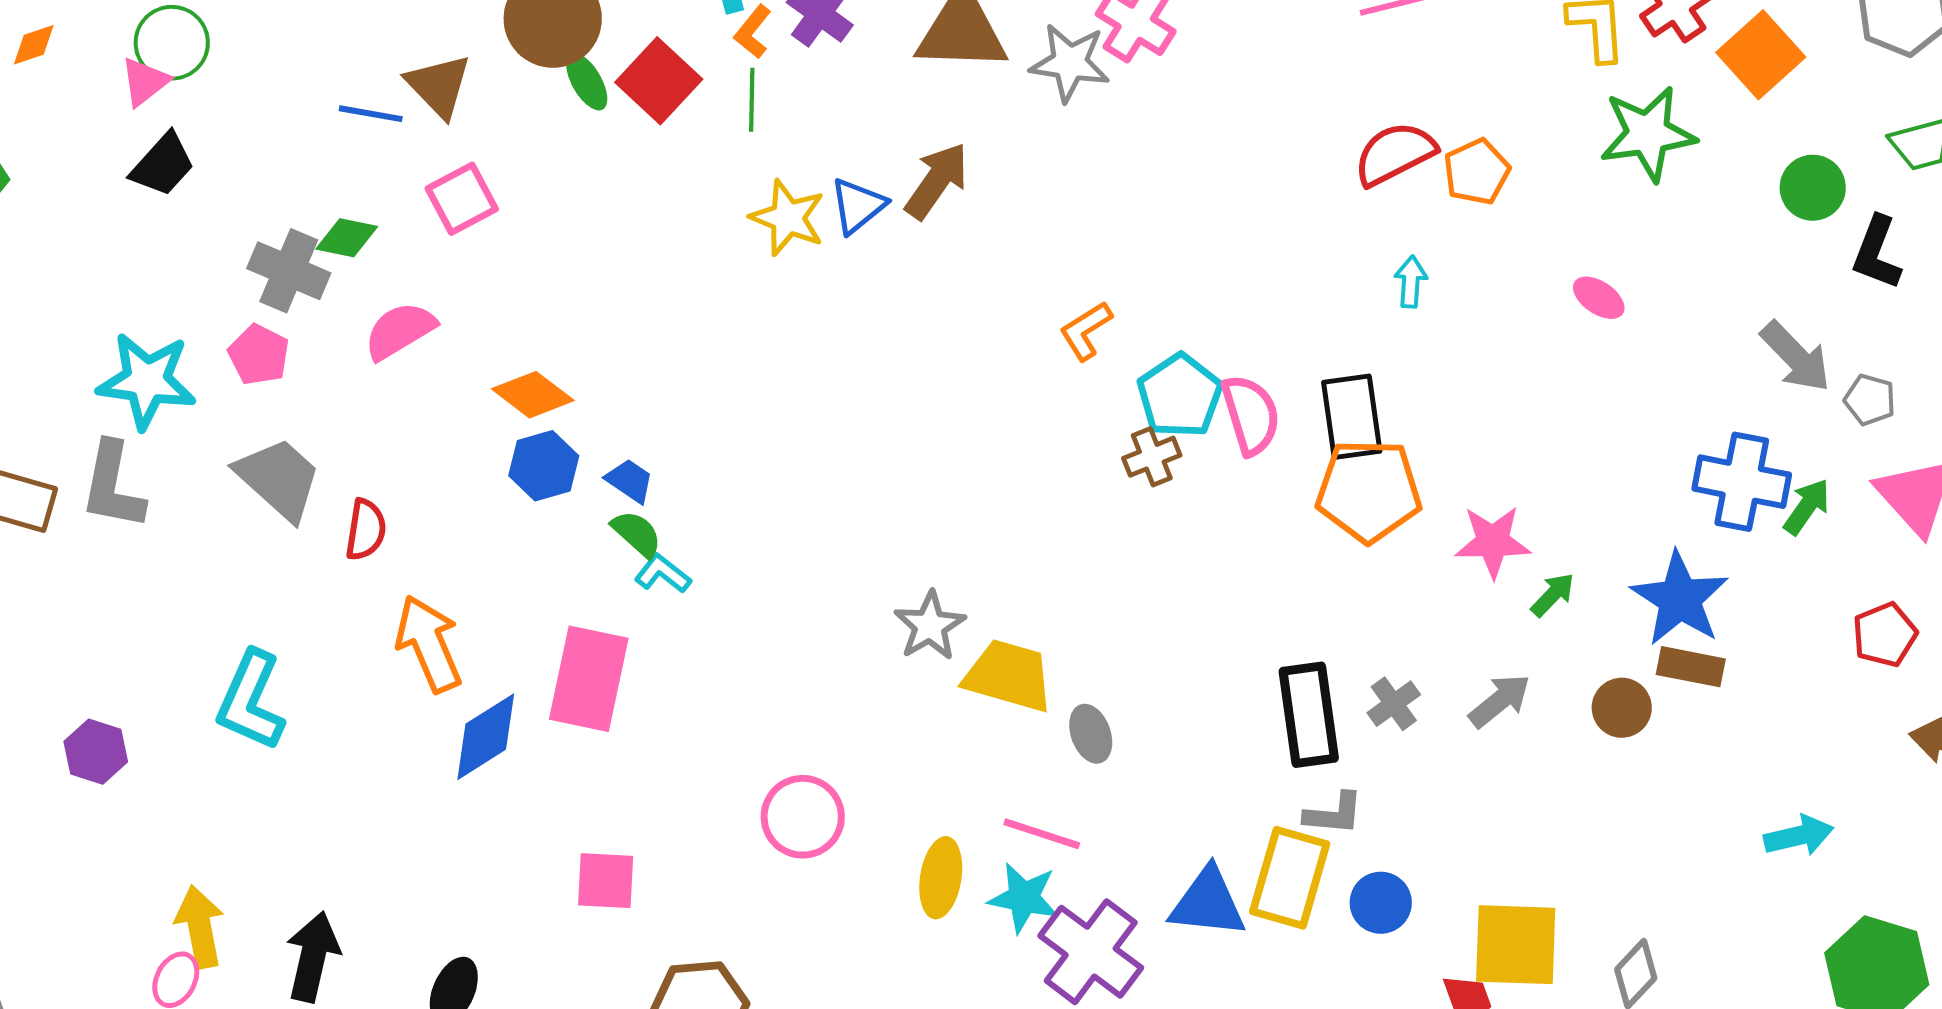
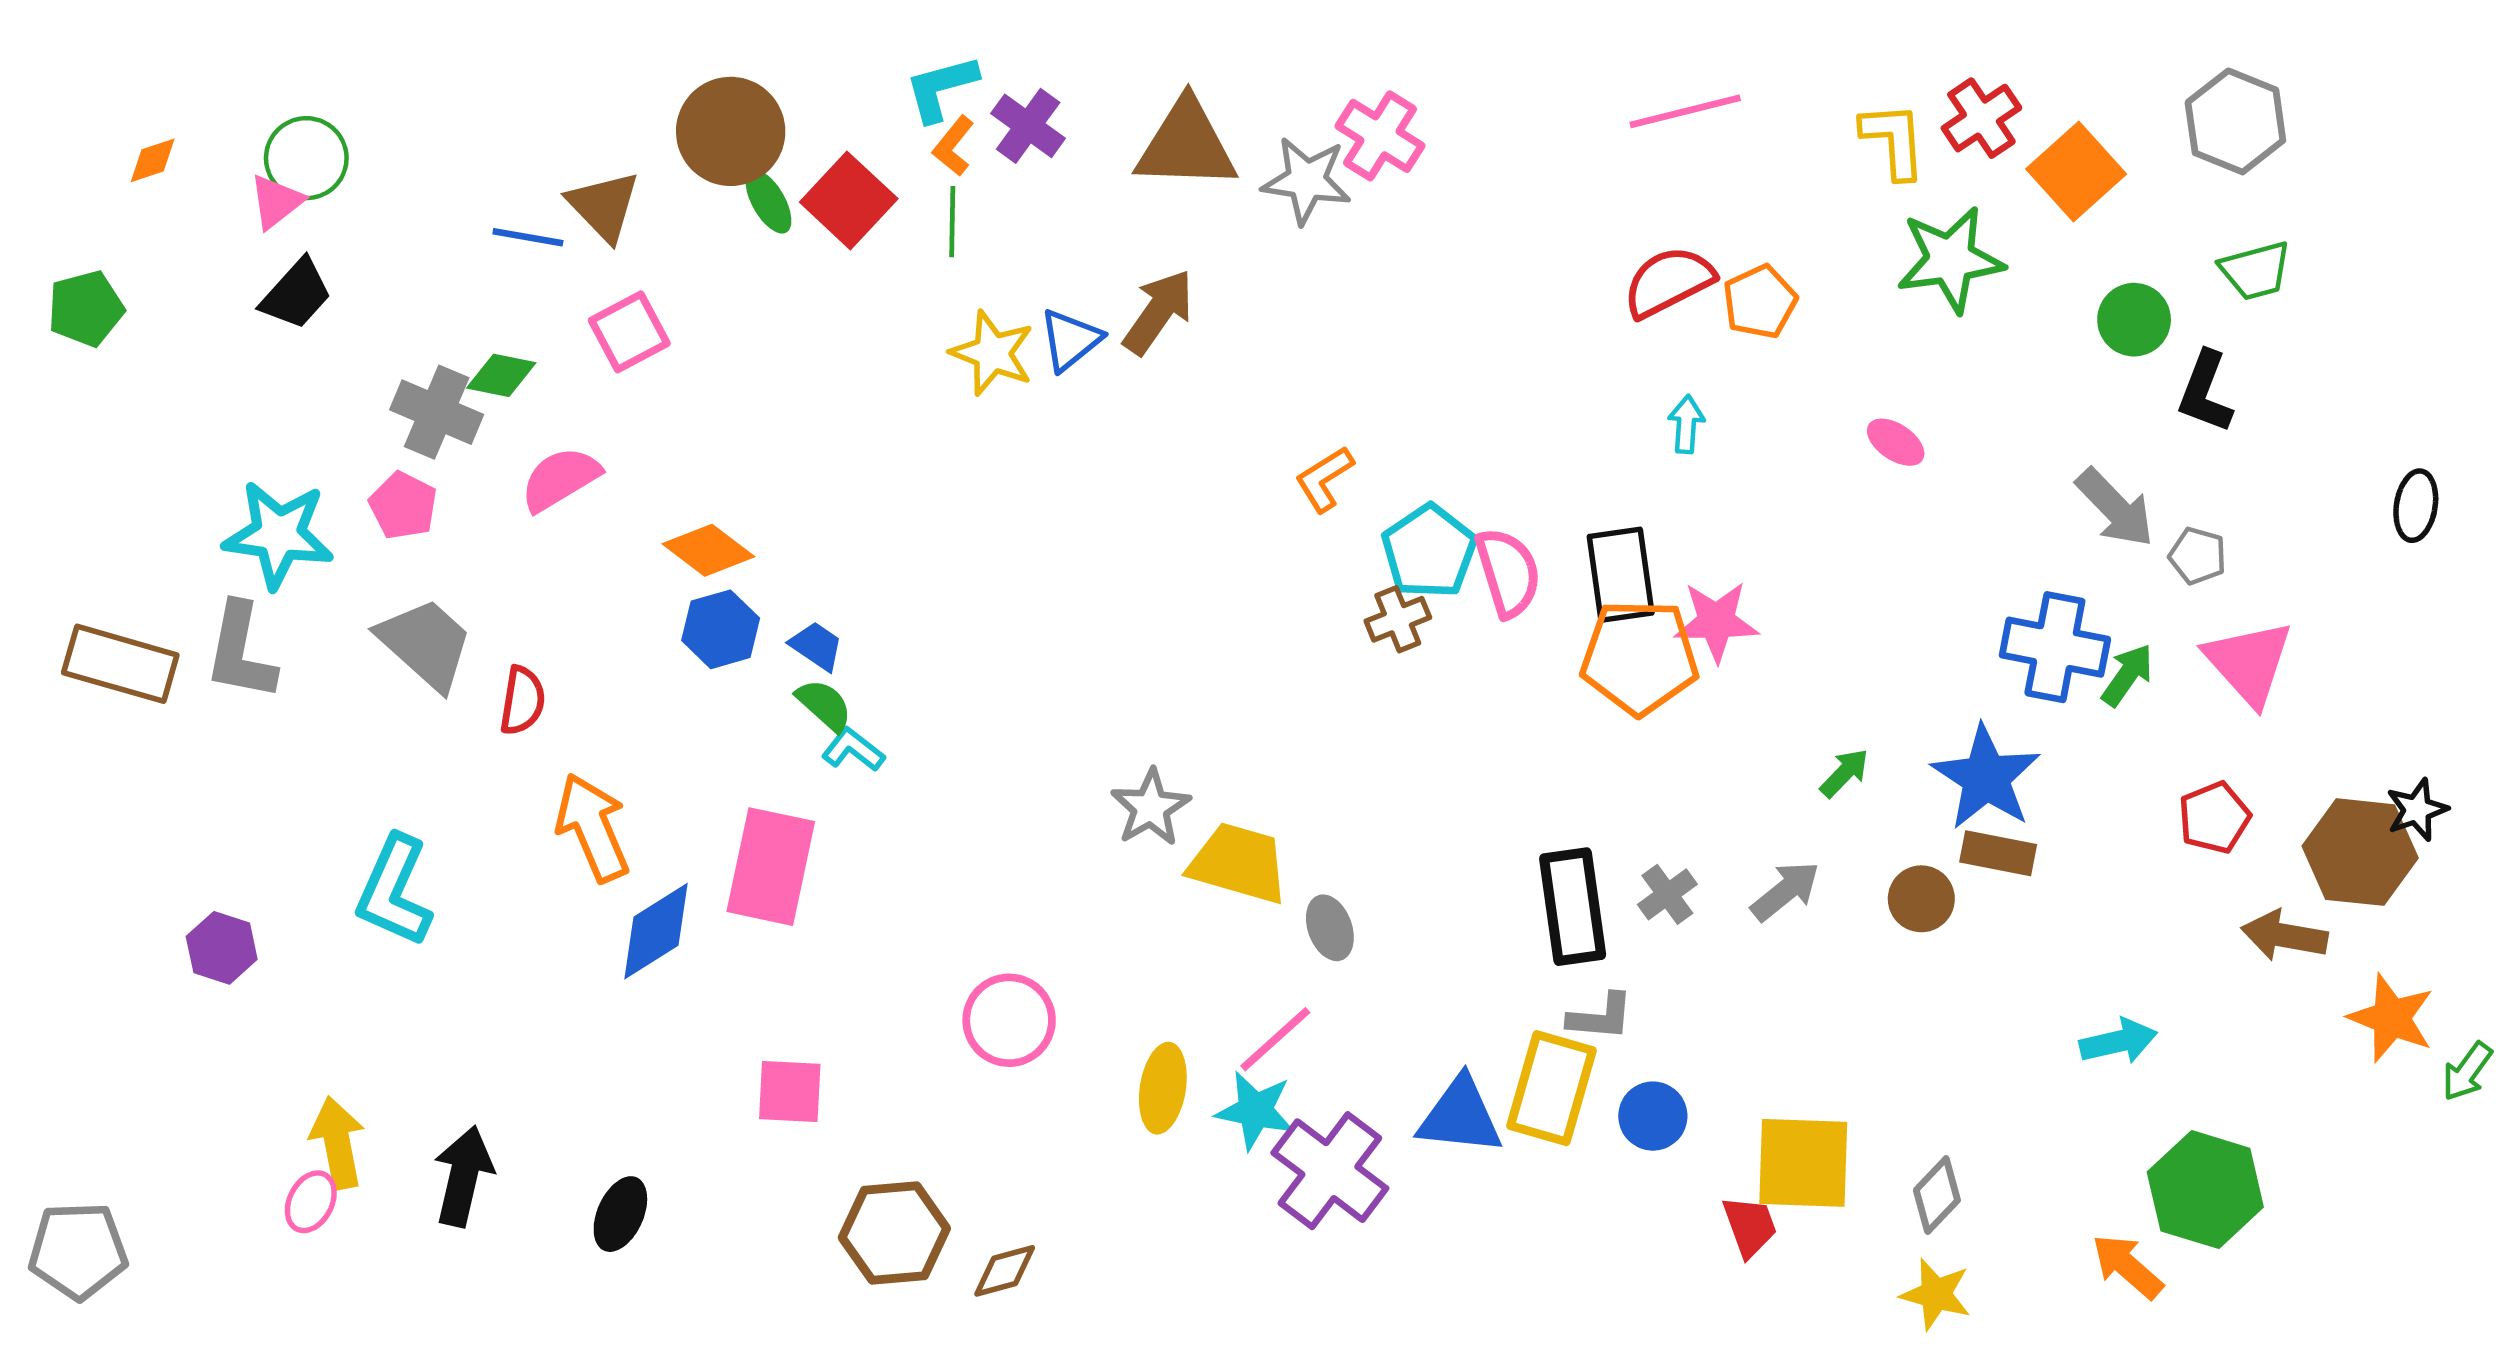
pink star: (1493, 542) -> (1716, 621), moved
pink line: (1042, 834) -> (1275, 1039), turned -60

